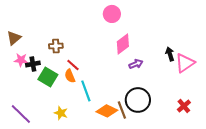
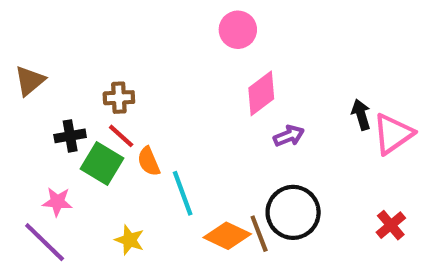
pink star: (21, 60) -> (57, 202), moved
red line: (73, 65) -> (121, 136), moved

